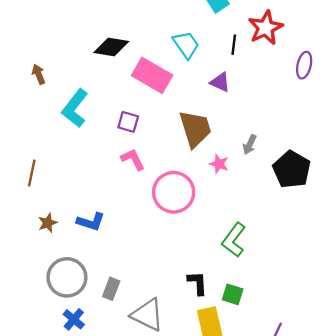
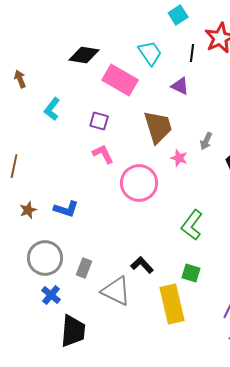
cyan L-shape: (75, 108) -> (52, 109), size x0.7
black L-shape: (197, 283) -> (142, 265), moved, turned -40

